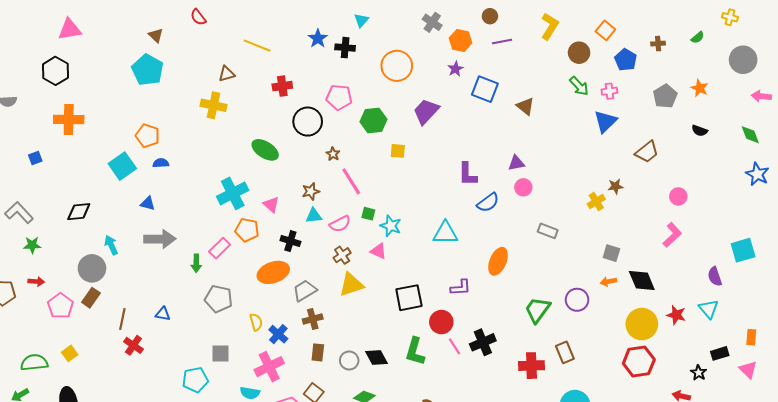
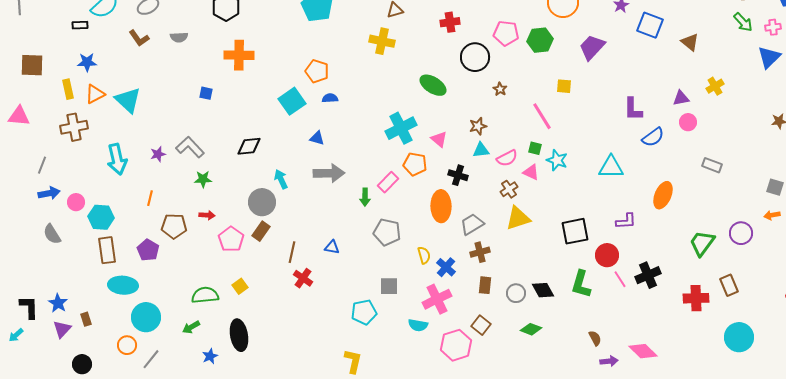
green hexagon: (373, 121) -> (540, 40), moved
blue square: (35, 158) -> (206, 93), turned 32
pink line: (351, 181) -> (542, 116), moved
yellow cross: (596, 202) -> (715, 86), moved
pink triangle: (379, 251) -> (531, 172), moved
orange ellipse: (273, 272) -> (441, 206), turned -72

